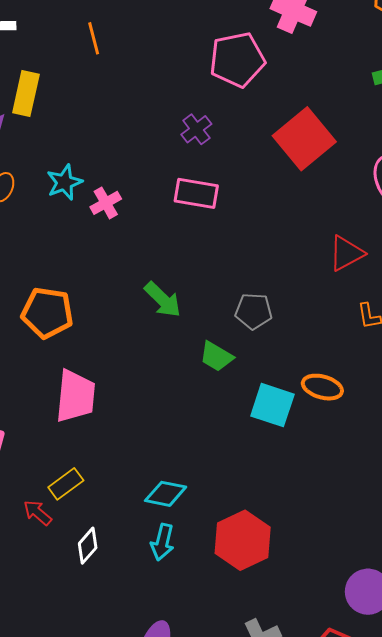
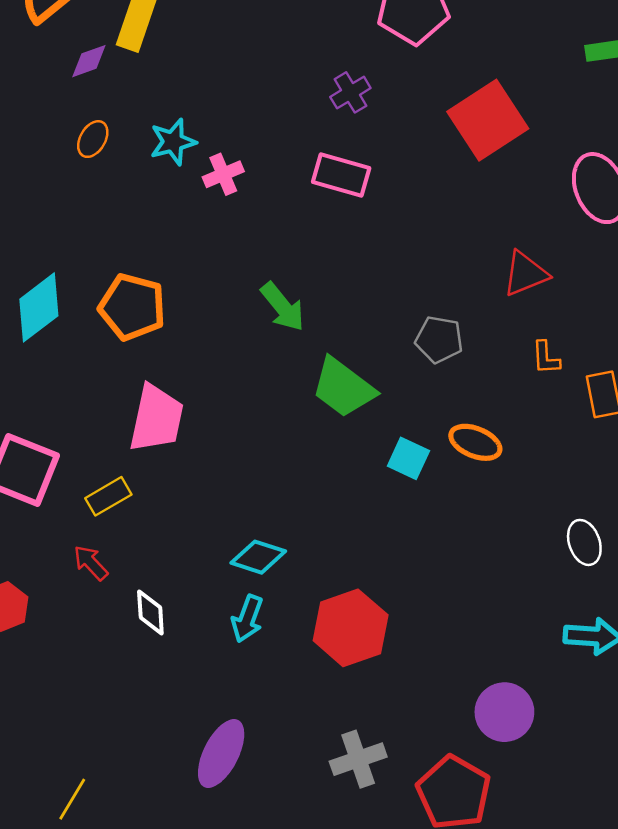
gray pentagon: (254, 311) -> (439, 339), moved
green trapezoid: (216, 356) -> (343, 388), size x1.5
cyan square: (272, 405) -> (408, 458), size x0.7
yellow rectangle: (66, 484) -> (108, 496), moved
white diamond: (88, 546) -> (150, 613), turned -51

